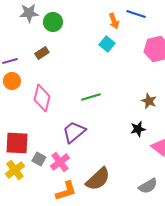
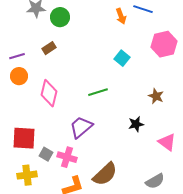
cyan square: (107, 44) -> (122, 58), moved
black star: (138, 129) -> (136, 124), moved
pink cross: (60, 162) -> (67, 157), turned -36
yellow cross: (15, 170) -> (27, 175), moved, turned 30

